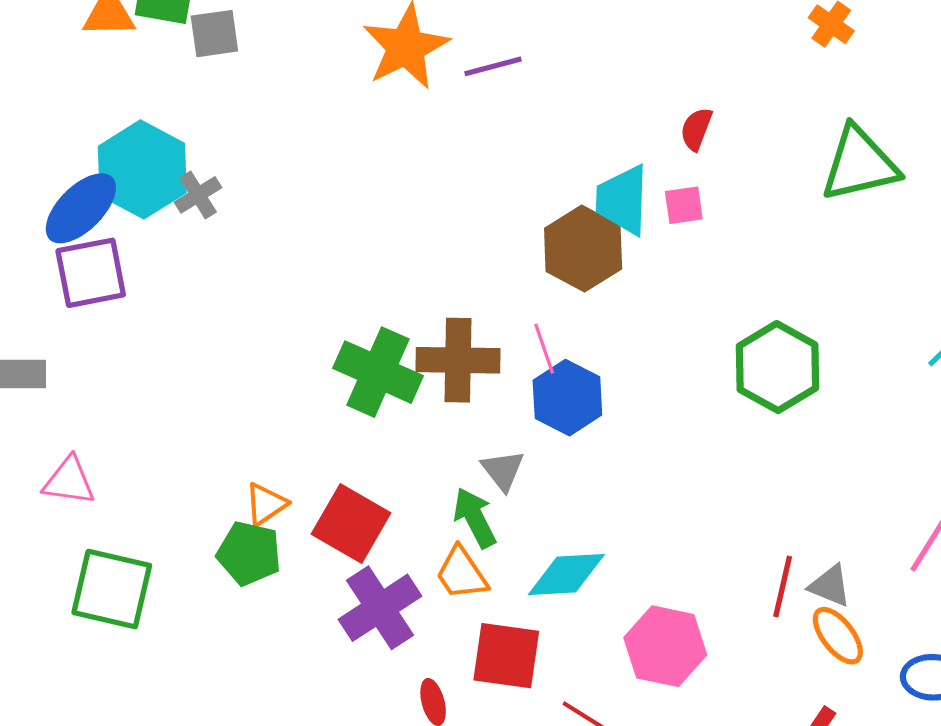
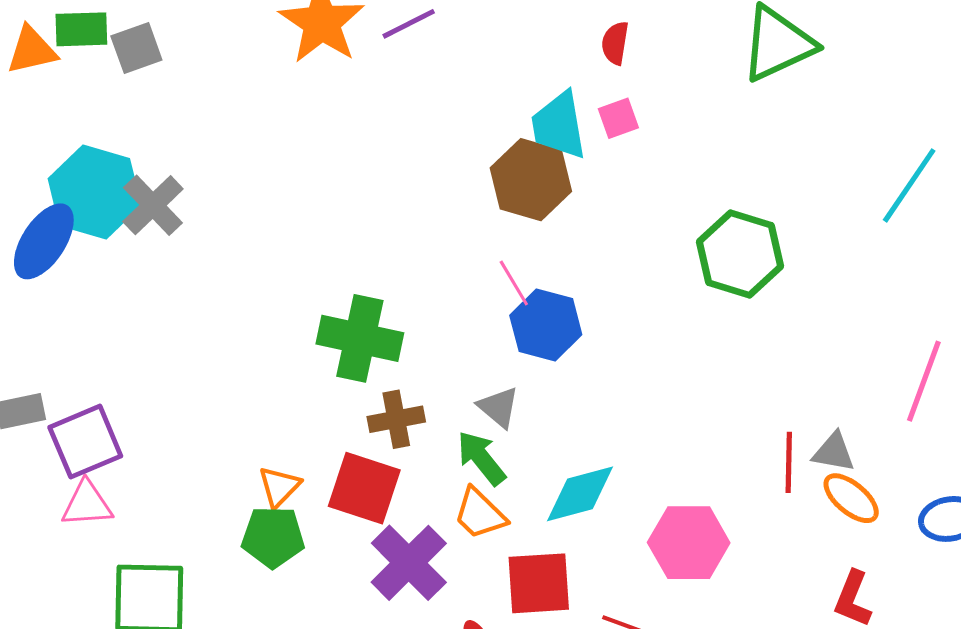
gray cross: (198, 195) -> (153, 205), size x1.4
purple square: (91, 273) -> (85, 442), moved
brown cross: (458, 360) -> (396, 419), moved, size x0.7

